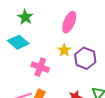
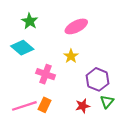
pink ellipse: (69, 22) -> (76, 26), turned 40
purple hexagon: (85, 58) -> (97, 79), moved

